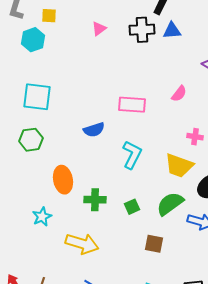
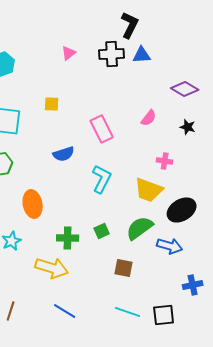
yellow square: (49, 16) -> (52, 104), moved
pink rectangle: (132, 105) -> (102, 129), turned 60
green cross: (95, 200) -> (68, 238), moved

